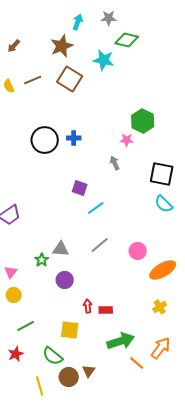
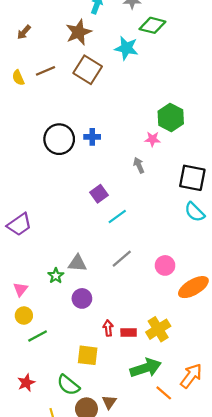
purple square: (80, 188) -> (99, 194), turned 35
yellow cross: (160, 307) -> (158, 329), moved, size x1.5
green line: (26, 326) -> (38, 336), moved

